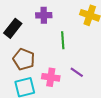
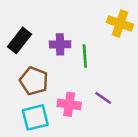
purple cross: (44, 15) -> (60, 44), moved

